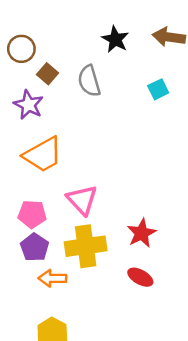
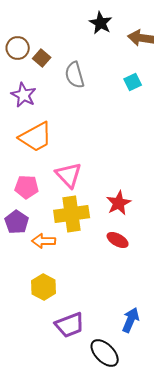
black star: (115, 39) -> (101, 23), moved
brown square: (48, 74) -> (42, 58), moved
purple pentagon: (34, 247) -> (17, 222), moved

